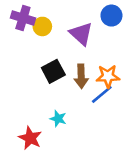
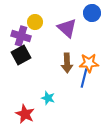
purple cross: (23, 18) -> (21, 36), moved
black square: (53, 71) -> (21, 55), moved
blue line: (102, 94) -> (84, 78), turned -36

